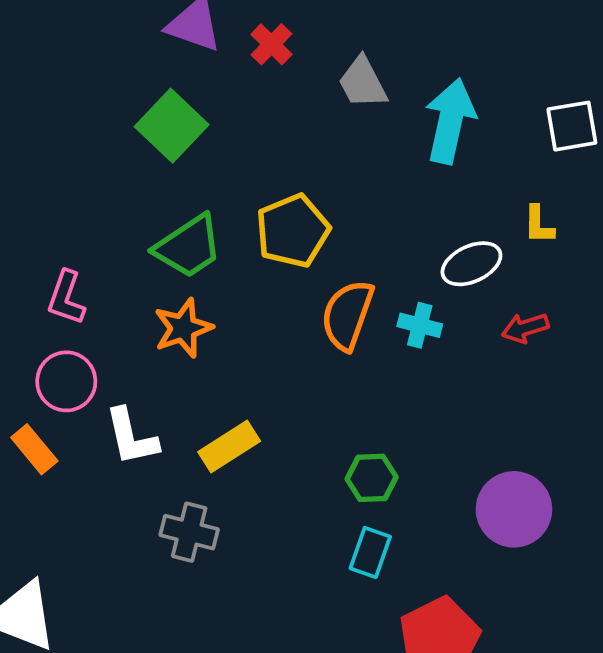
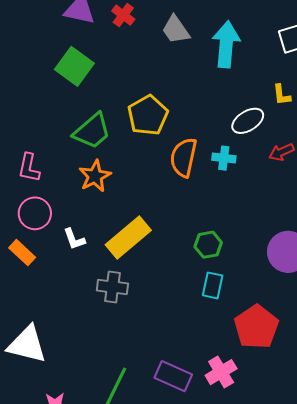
white L-shape: (131, 437) -> (74, 239), size x0.7
yellow rectangle: (229, 446) -> (128, 237), size x1.4

